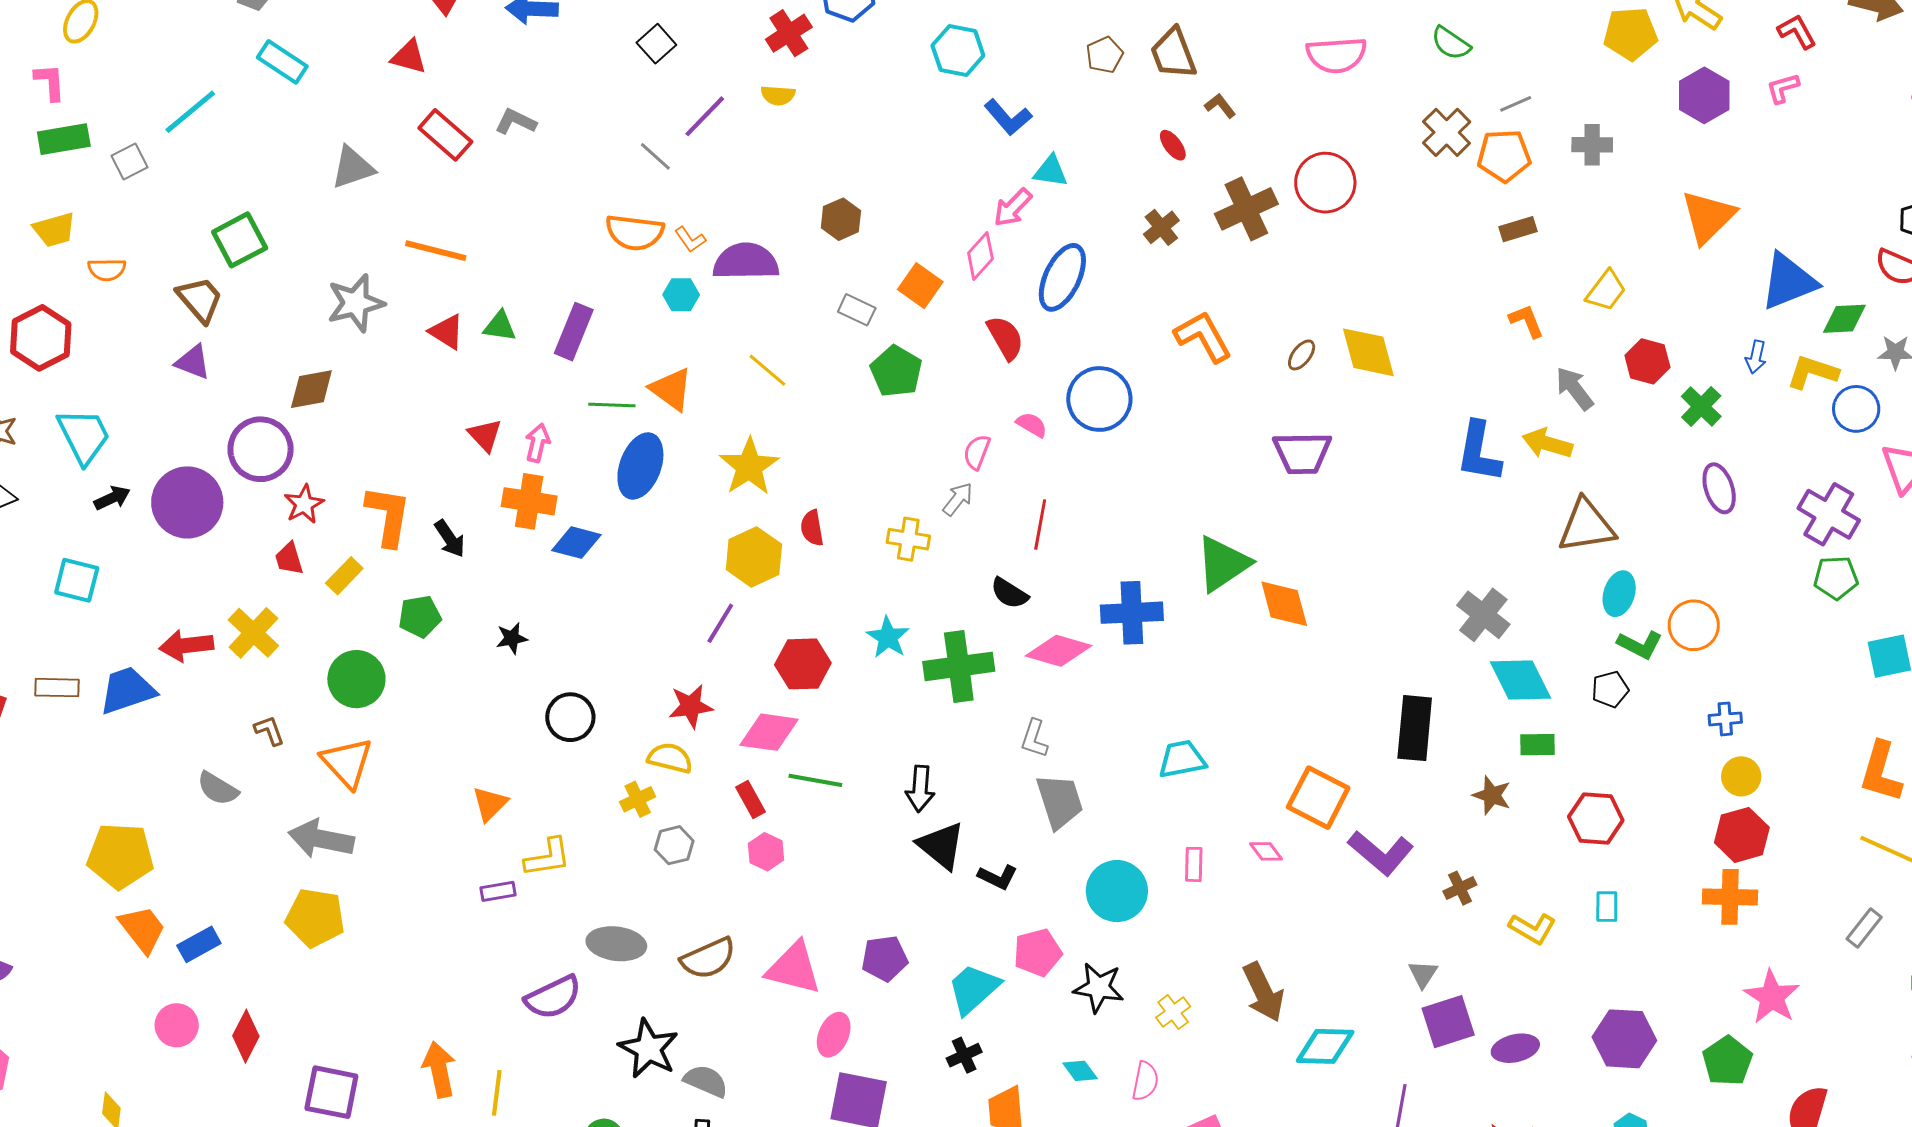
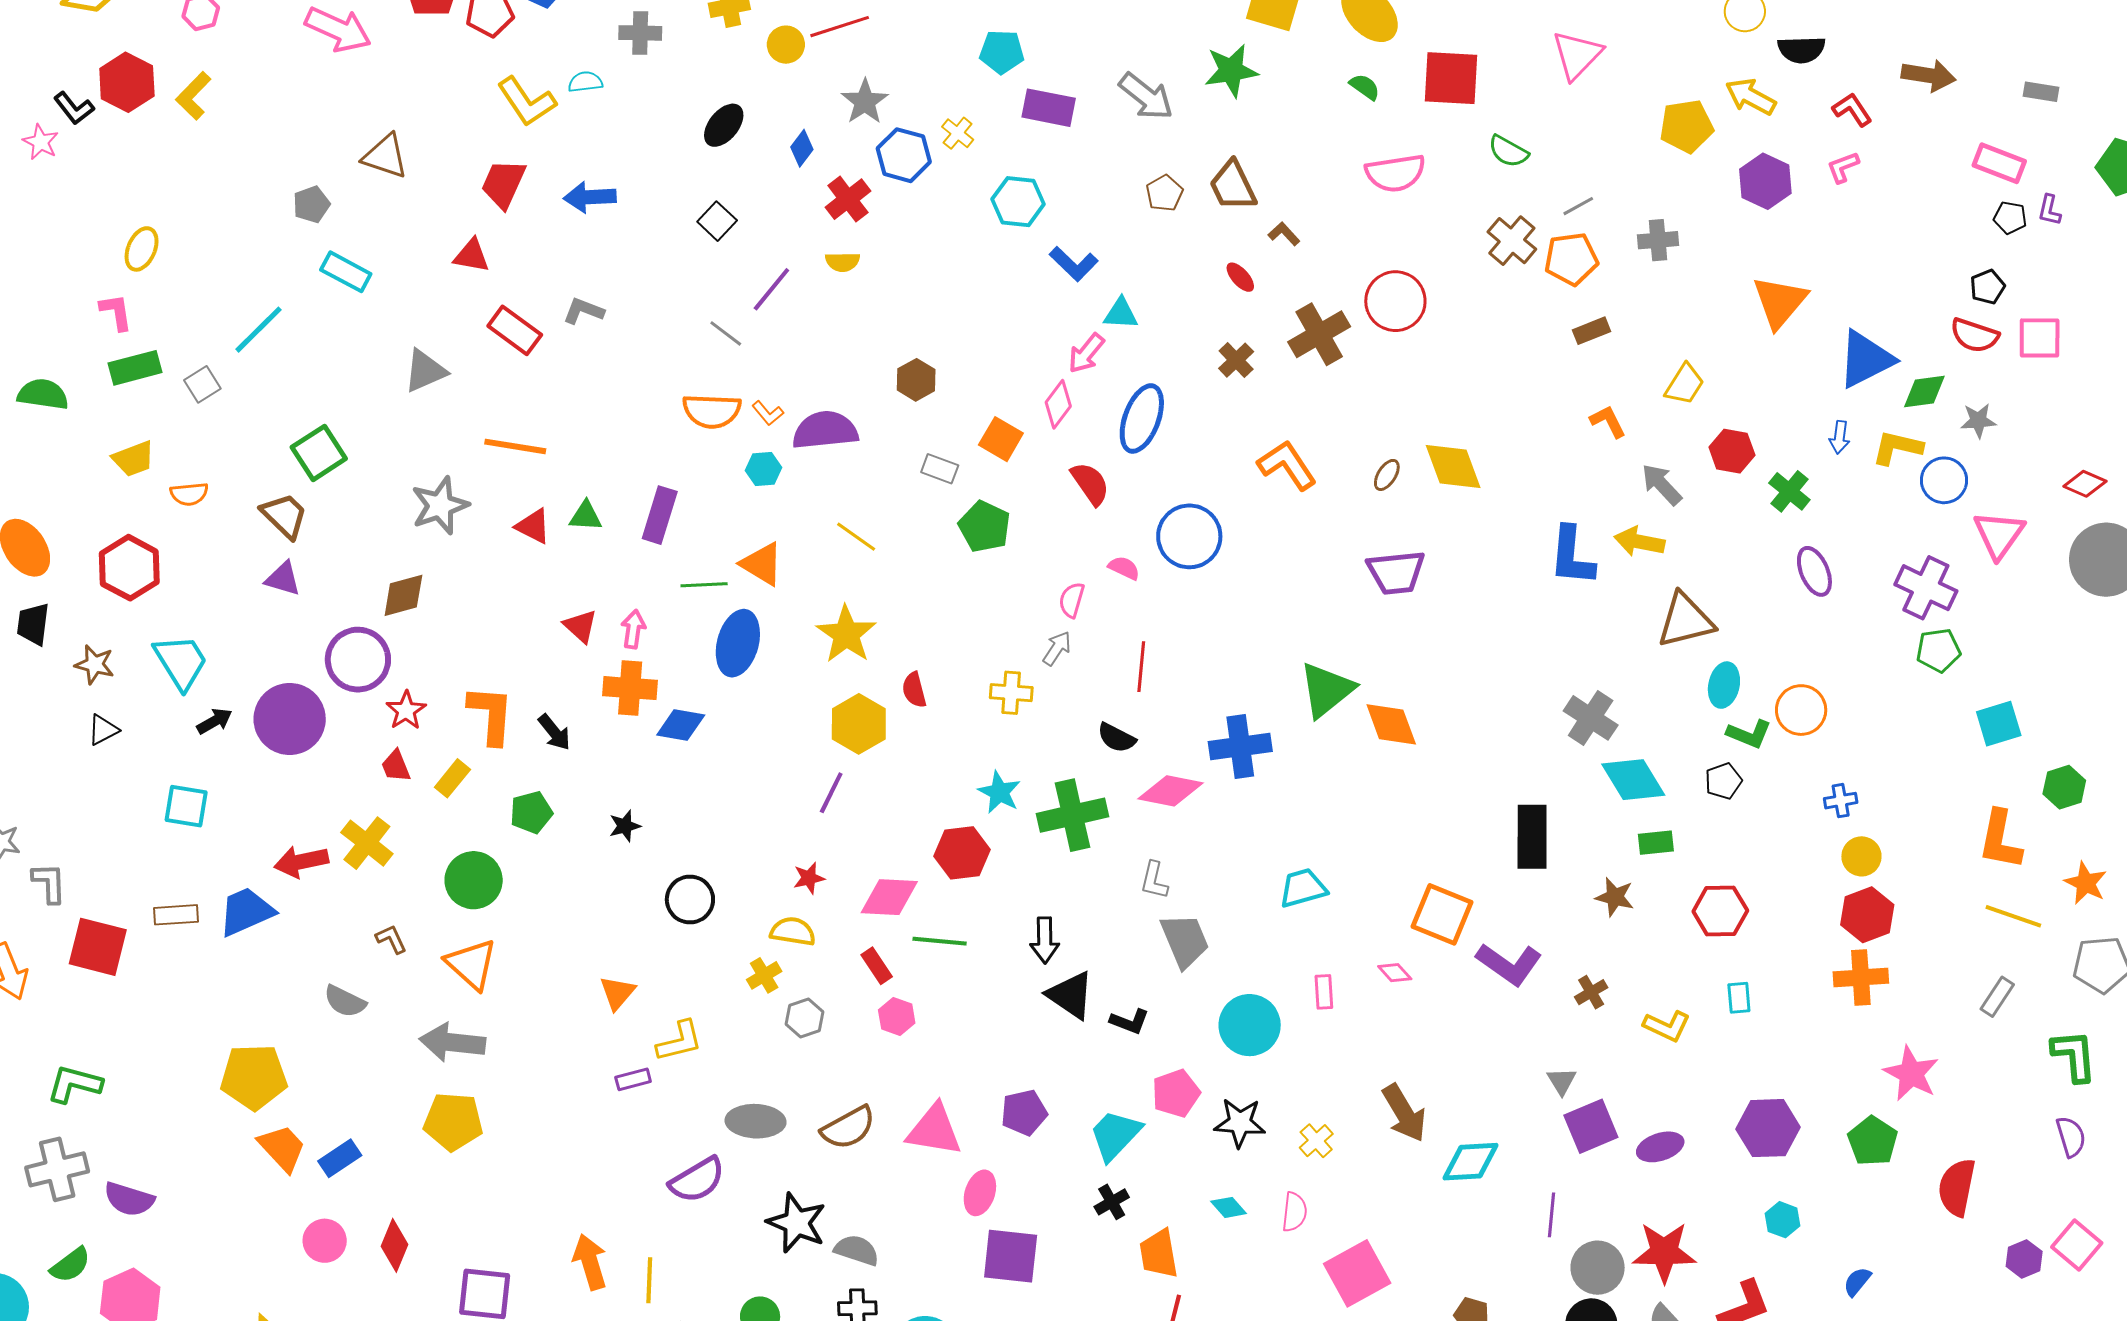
red hexagon: (803, 664) -> (962, 853), moved
red star: (691, 706) -> (809, 878), size x0.7

